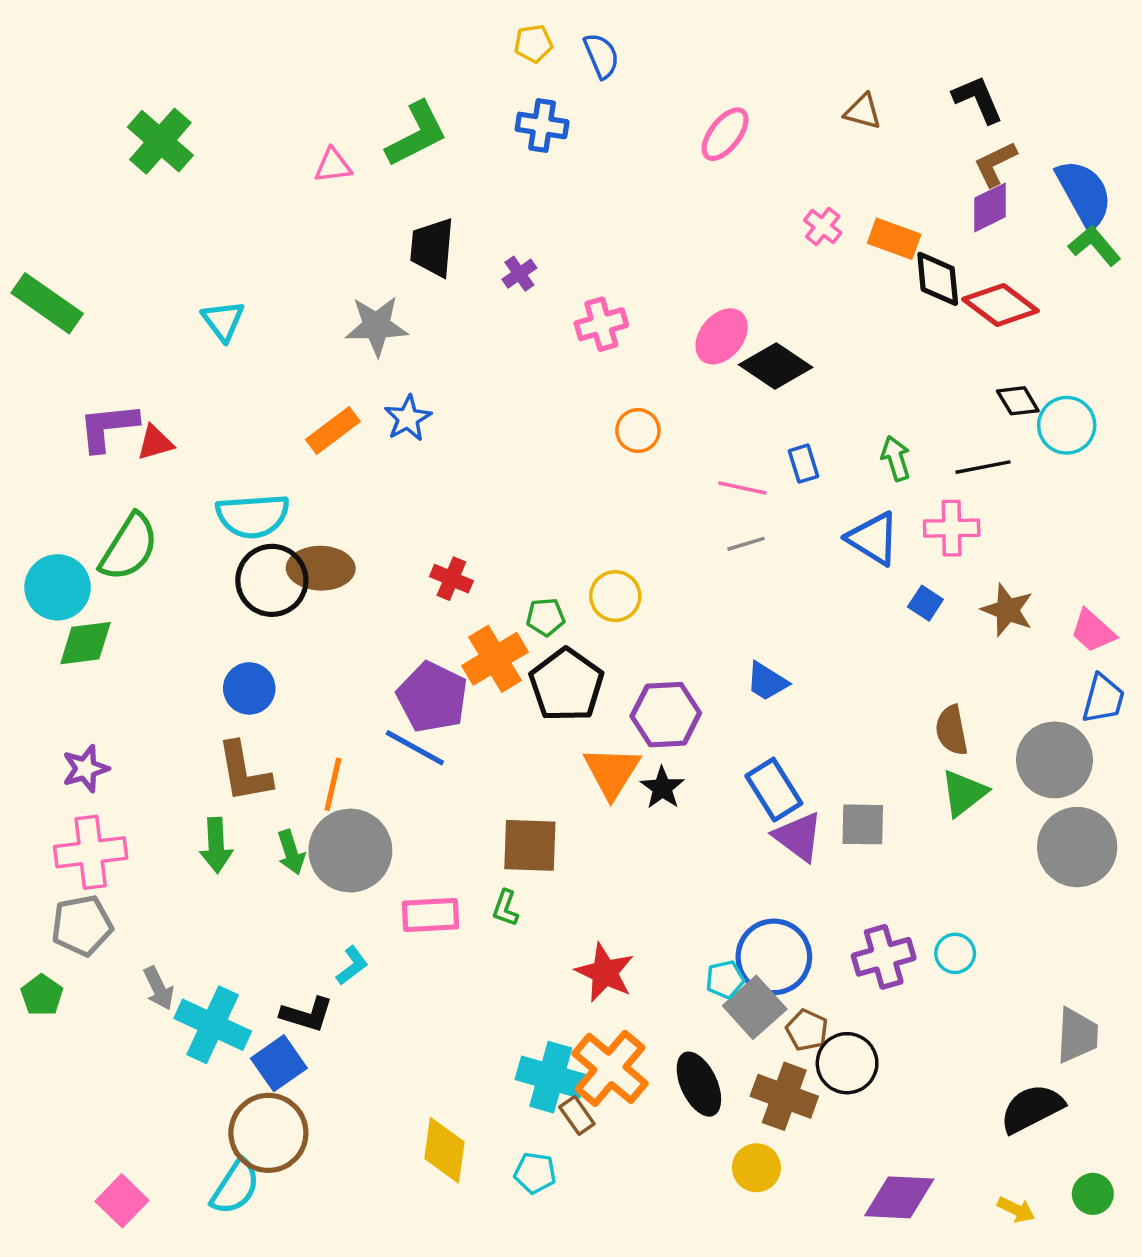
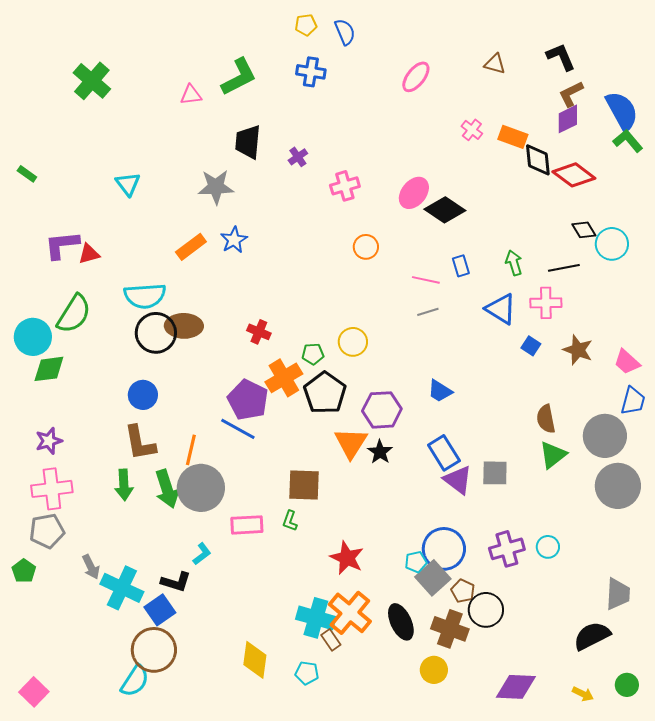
green rectangle: (47, 303) -> (27, 174), size x0.5
green arrow: (291, 852) -> (167, 489), size x1.5
pink square: (122, 1201) -> (34, 692), moved

